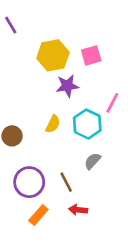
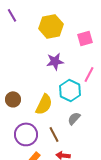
yellow hexagon: (53, 55) -> (51, 26), moved
pink square: (91, 55) -> (85, 38), moved
yellow semicircle: (53, 124) -> (44, 104), moved, size x1.5

